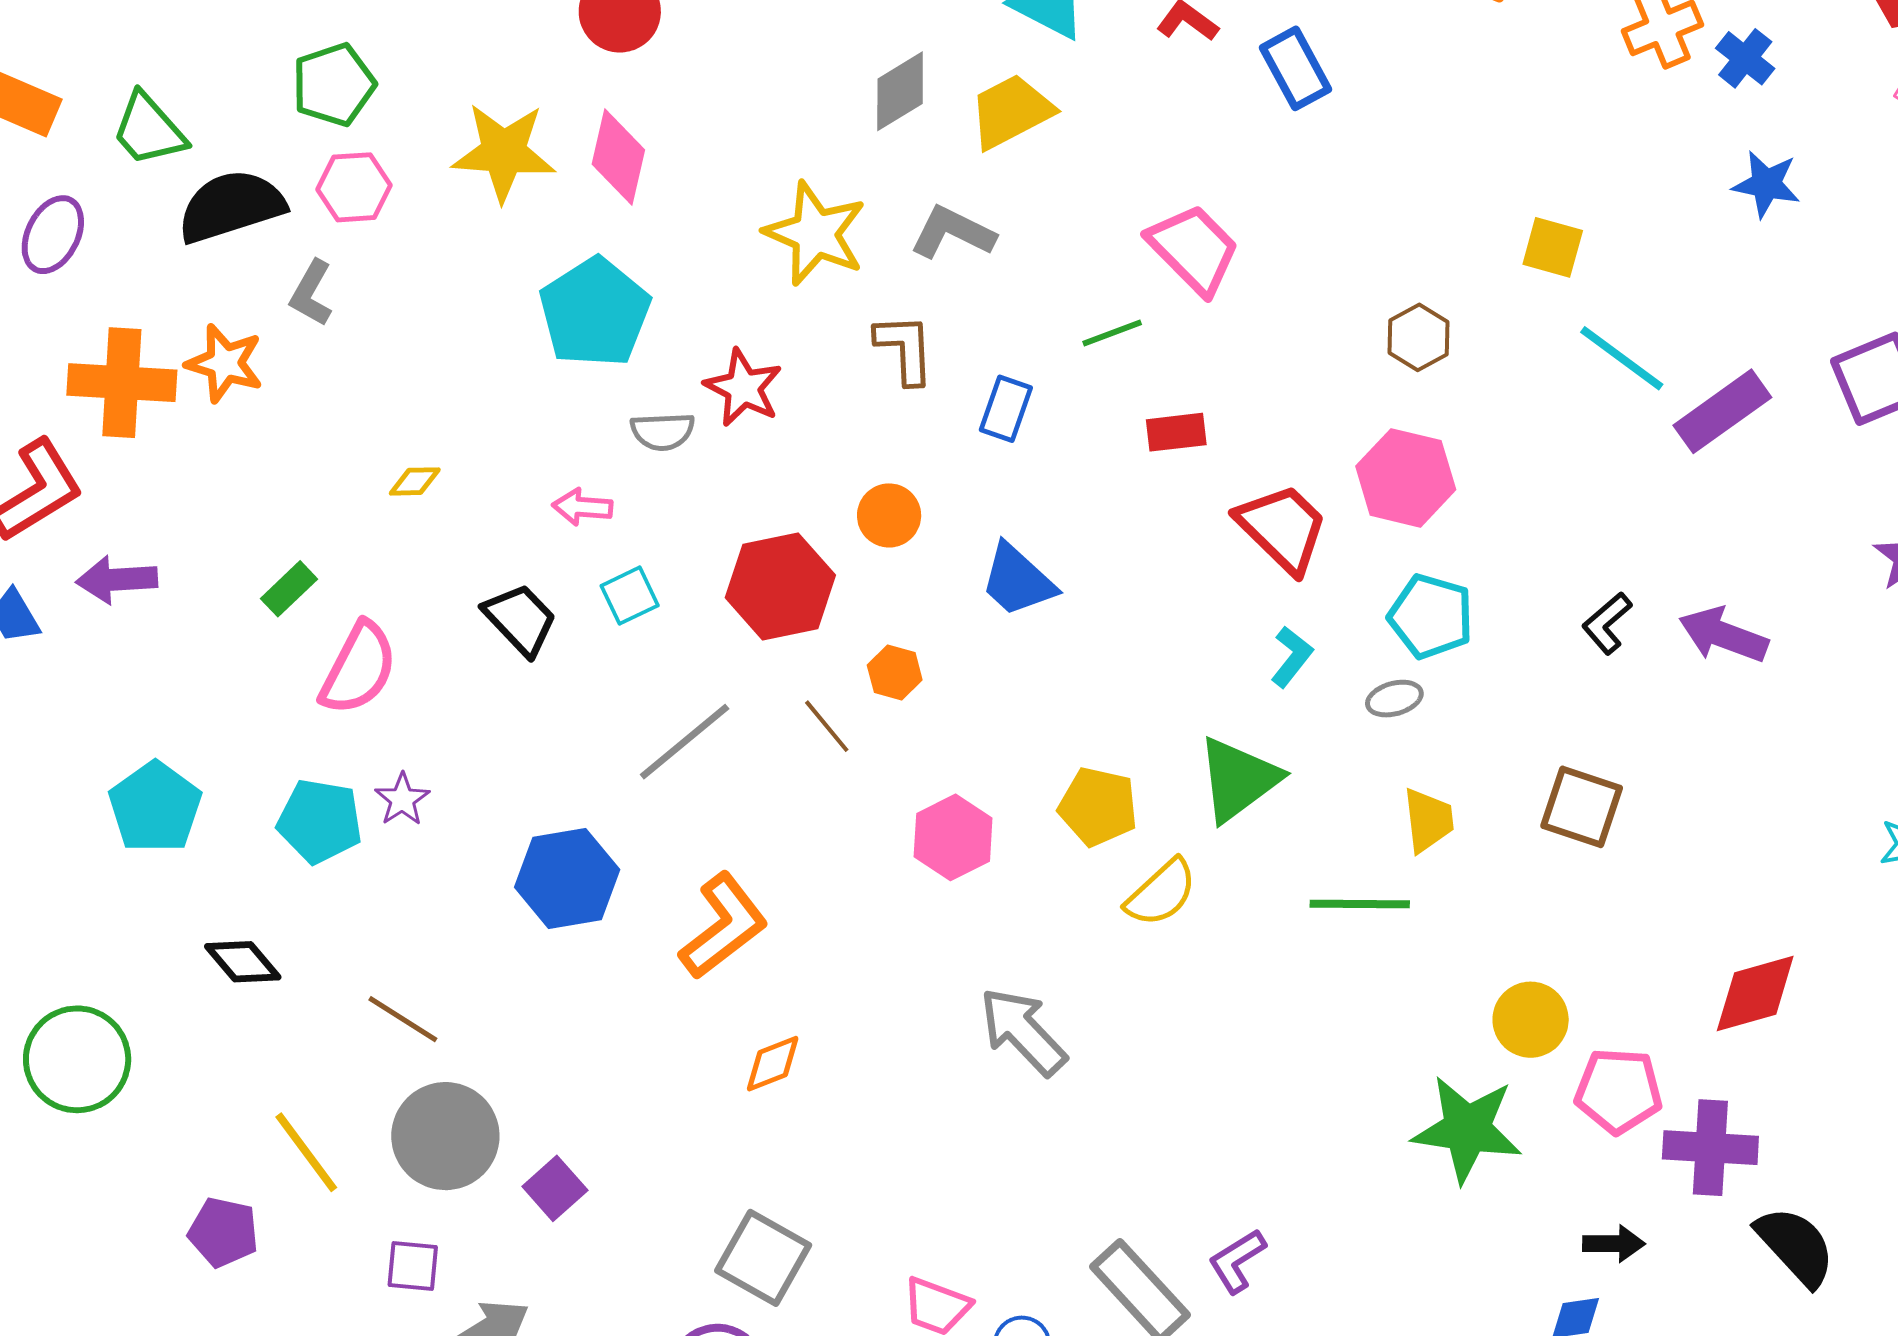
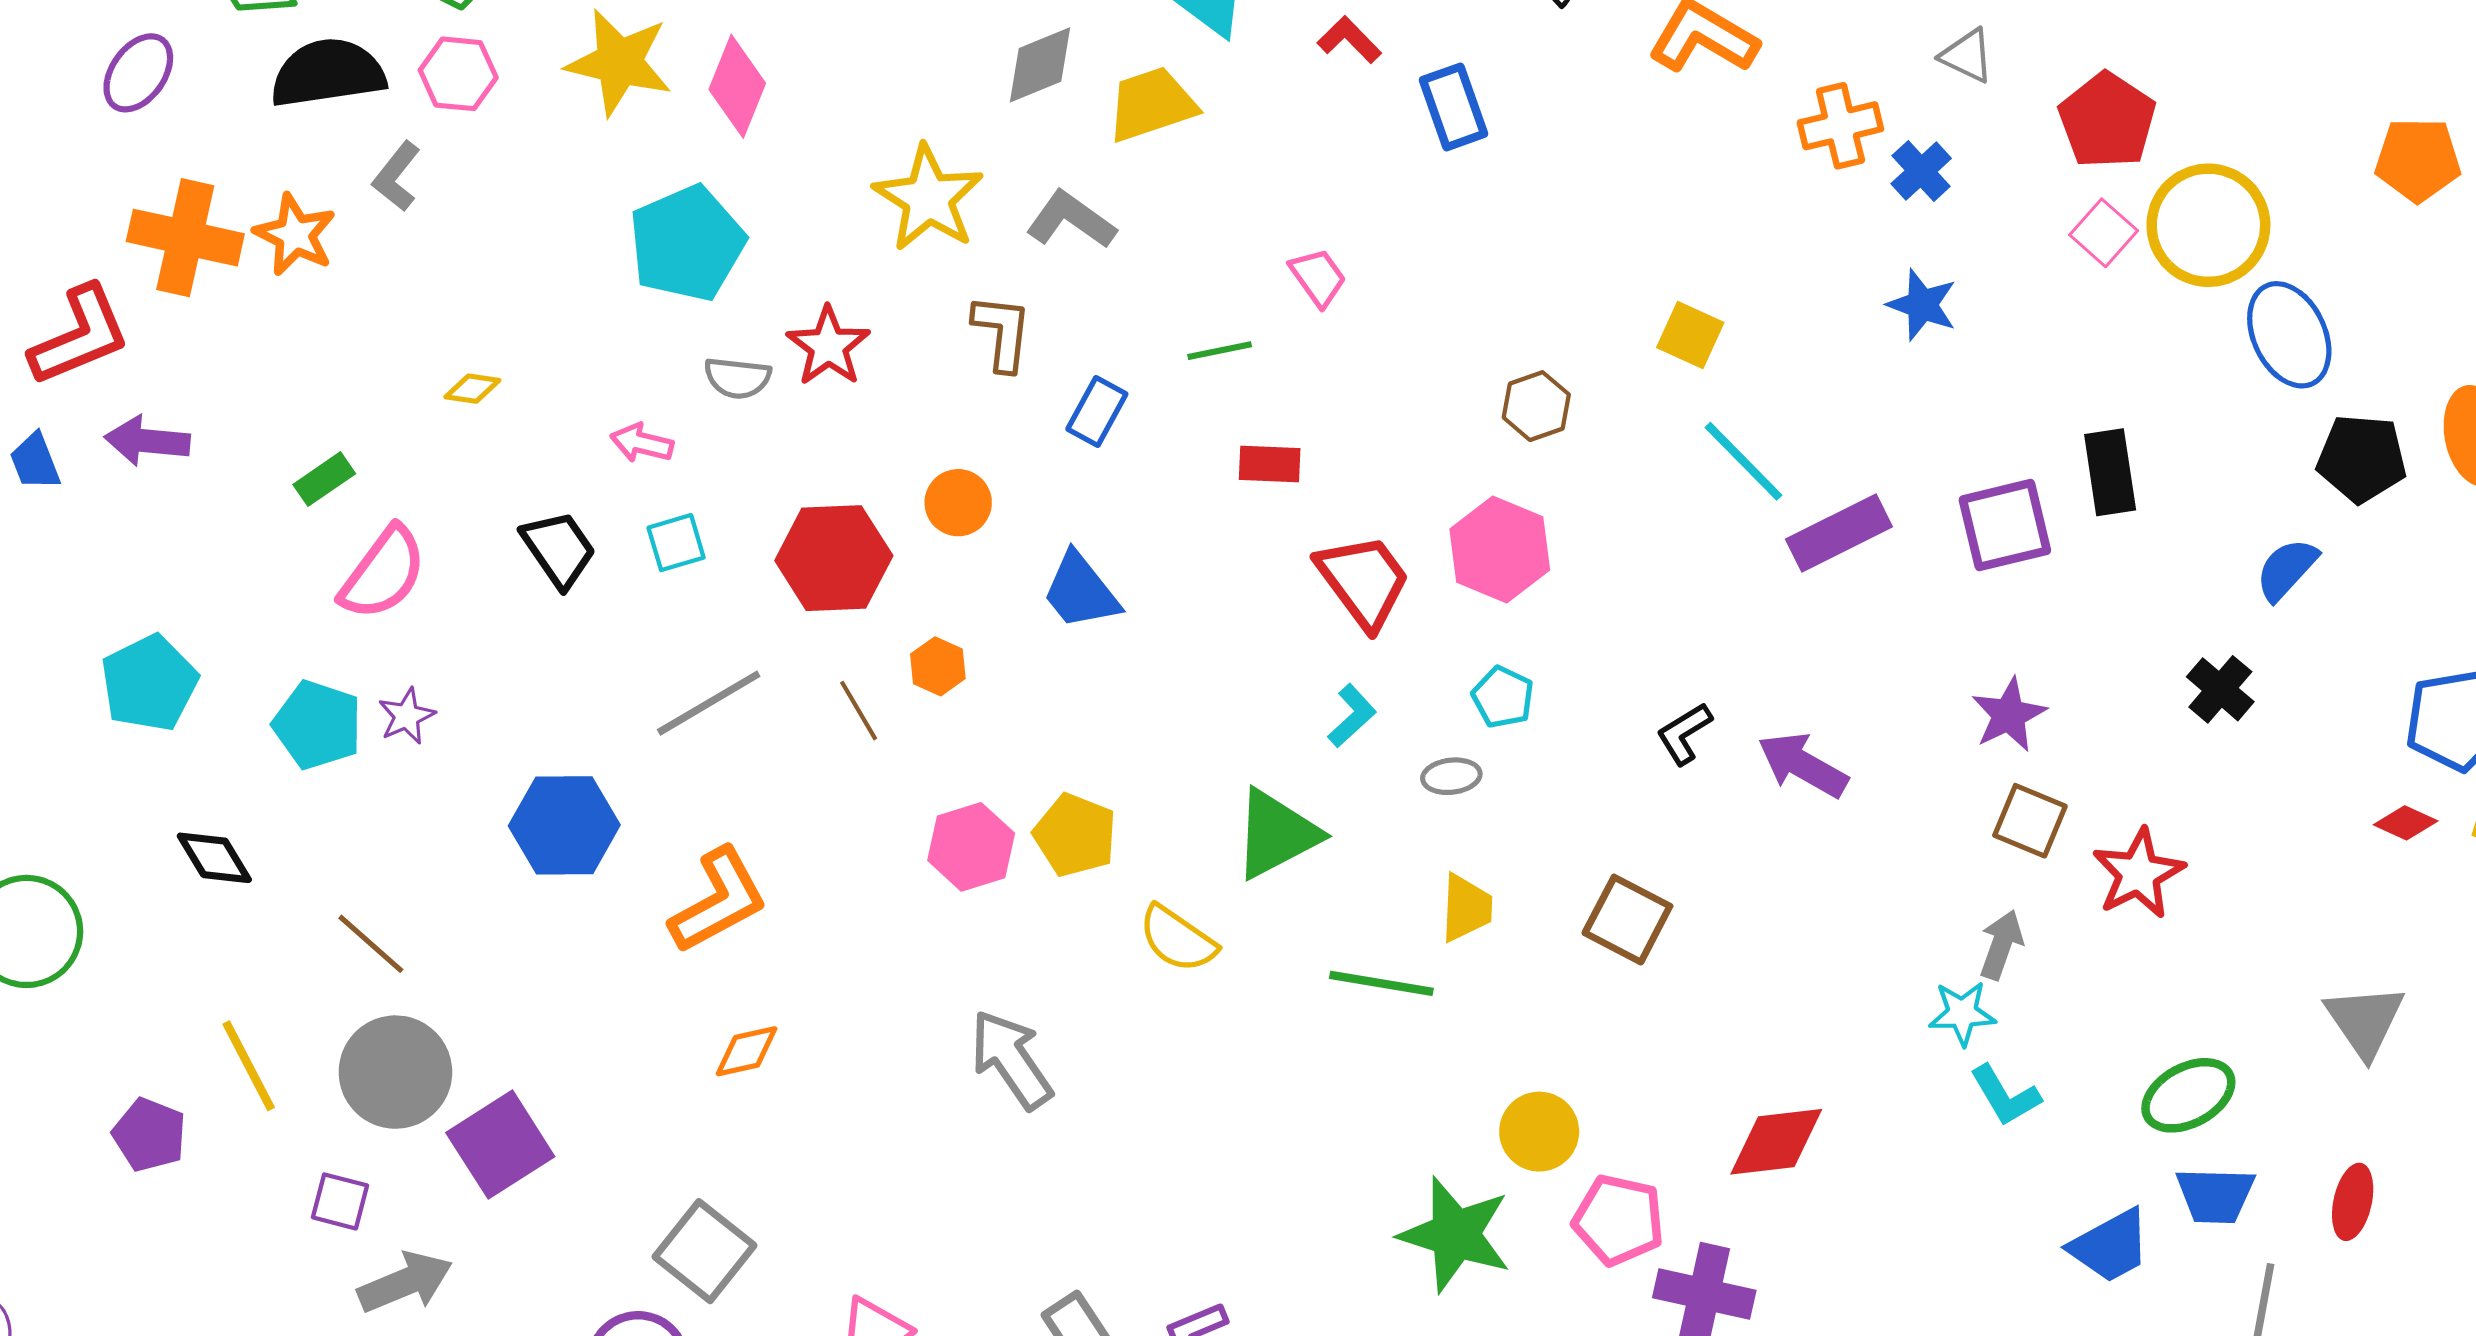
pink trapezoid: (1194, 249) -> (1318, 277), size x0.6
cyan pentagon: (1431, 616) -> (1503, 697), size x0.7
yellow pentagon: (1098, 807) -> (1075, 835), moved
yellow semicircle: (1161, 893) -> (1178, 939), turned 68
purple square: (555, 1188) -> (500, 1145), size x1.6

